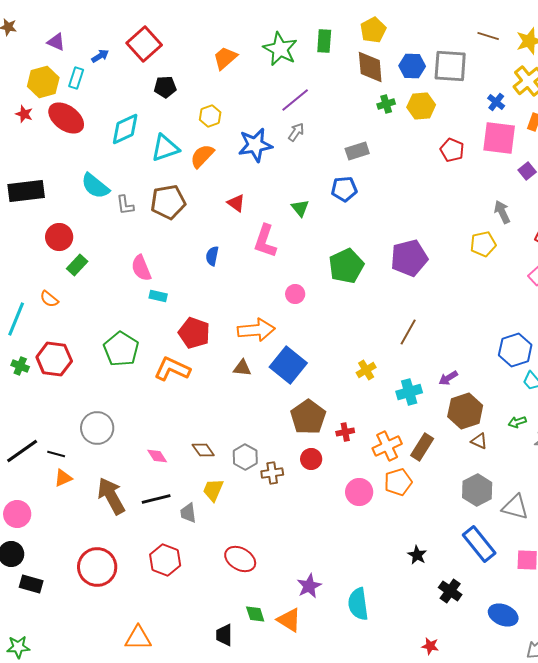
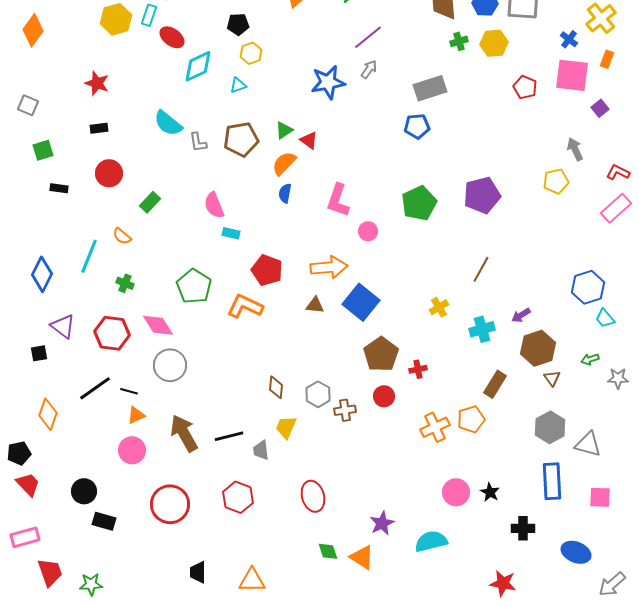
red star: (24, 114) -> (97, 83), moved, size x1.4
yellow hexagon: (210, 116) -> (251, 53), moved
red ellipse: (66, 118) -> (172, 37), moved, size x0.7
cyan triangle: (165, 148) -> (238, 85), size x0.6
gray rectangle: (357, 151) -> (430, 88), size x1.4
orange semicircle: (202, 156) -> (284, 163), moved
black rectangle: (26, 191) -> (99, 128), size x0.5
green triangle: (300, 208) -> (284, 130), moved, turned 36
red circle: (59, 237) -> (109, 173), moved
pink L-shape: (265, 241) -> (338, 200), moved
red hexagon: (54, 359) -> (112, 333), moved
green cross: (20, 366) -> (125, 283), moved
brown triangle: (479, 441) -> (552, 378), turned 30
orange cross: (387, 446) -> (435, 427), moved
brown diamond: (203, 450) -> (276, 387), turned 40
pink diamond: (157, 456) -> (158, 325), moved, size x1.5
pink circle: (359, 492) -> (456, 492), moved
pink circle: (17, 514) -> (132, 450), moved
blue rectangle: (479, 544) -> (552, 481), turned 36
red ellipse: (240, 559) -> (313, 496), turned 44
black cross: (450, 591) -> (523, 528), turned -35
cyan semicircle: (358, 604) -> (431, 541), turned 84
black trapezoid: (224, 635) -> (198, 572), moved
orange triangle: (138, 638) -> (252, 580), moved
red star: (430, 646) -> (503, 583), size x1.5

